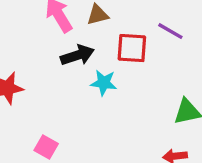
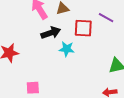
pink square: (46, 147) -> (33, 88), turned -32

